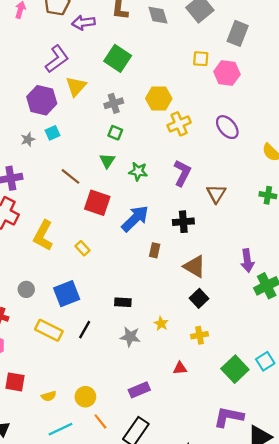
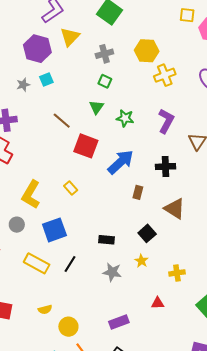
yellow L-shape: (43, 235) -> (31, 195), moved
black square: (199, 298) -> (147, 233), moved
yellow semicircle: (49, 396) -> (45, 309), moved

